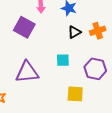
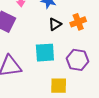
cyan square: (63, 60) -> (45, 53), size x1.5

